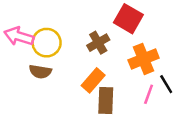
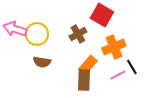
brown semicircle: (40, 72) -> (42, 62), moved
orange rectangle: (93, 80) -> (88, 65), moved
pink line: (149, 94) -> (118, 75), turned 42

